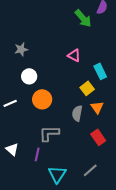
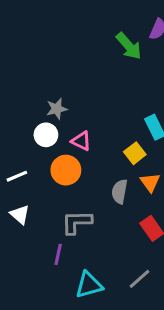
gray star: (21, 49) -> (57, 109), moved
pink triangle: (74, 55) -> (81, 141), moved
white triangle: (12, 149) -> (20, 215), moved
cyan triangle: (57, 174) -> (89, 285), turned 42

